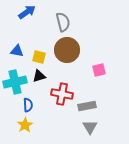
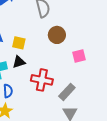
brown circle: (67, 50) -> (57, 35), moved, size x0.7
gray rectangle: (87, 106) -> (67, 92), turned -36

